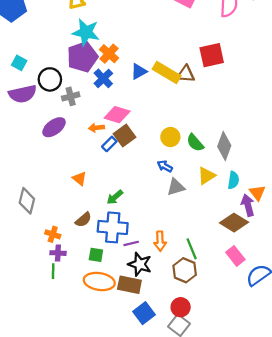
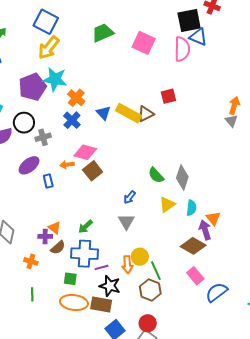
red square: (212, 55) -> (168, 96), size x0.7
purple pentagon: (82, 57) -> (32, 87), moved
blue triangle: (139, 71) -> (103, 113), turned -42
brown triangle: (186, 74) -> (146, 114), turned -30
yellow circle: (170, 137) -> (140, 257), moved
blue rectangle: (109, 144) -> (48, 181), moved, turned -56
blue arrow: (165, 166) -> (130, 197), turned -80
orange triangle: (79, 179) -> (55, 228), moved
gray triangle: (176, 187) -> (126, 222), moved, turned -42
purple cross: (58, 253) -> (45, 236), moved

